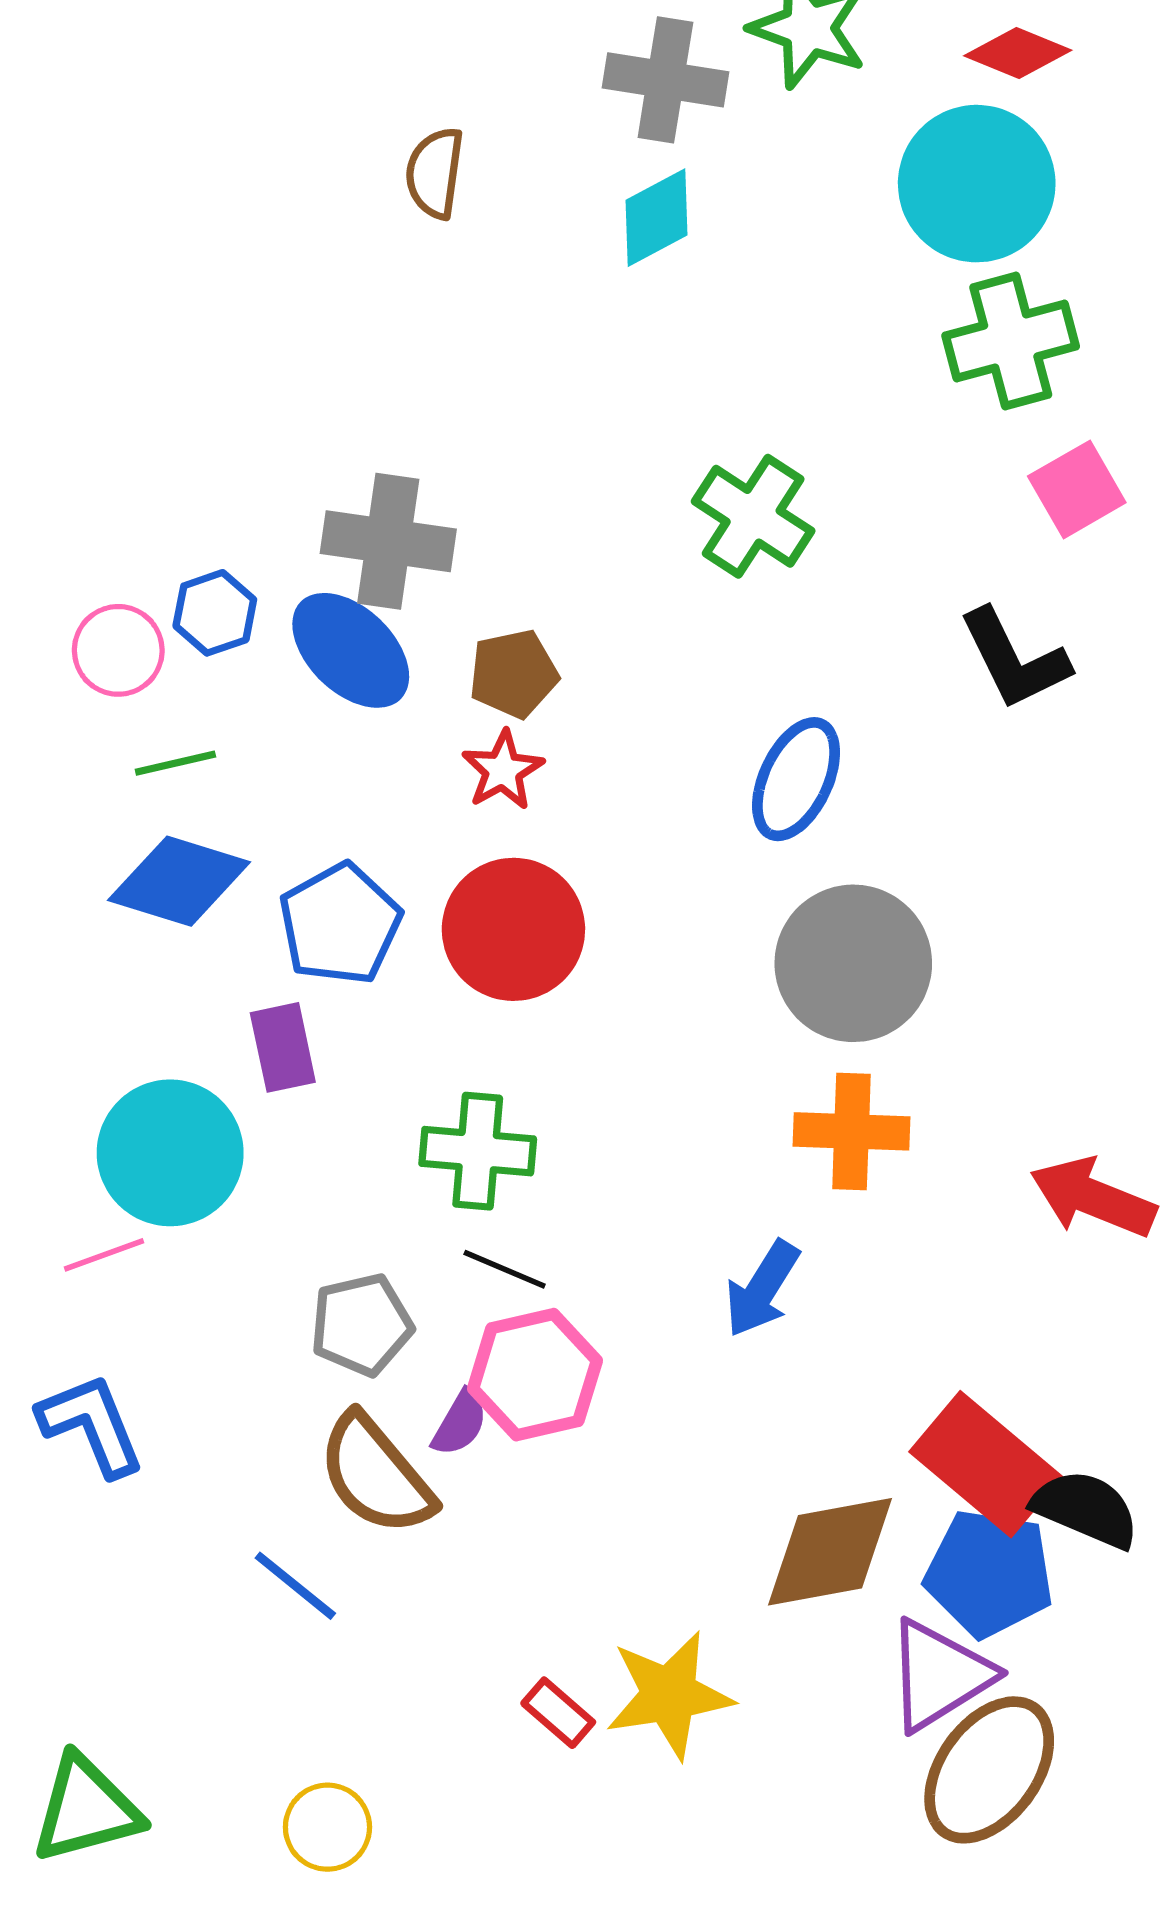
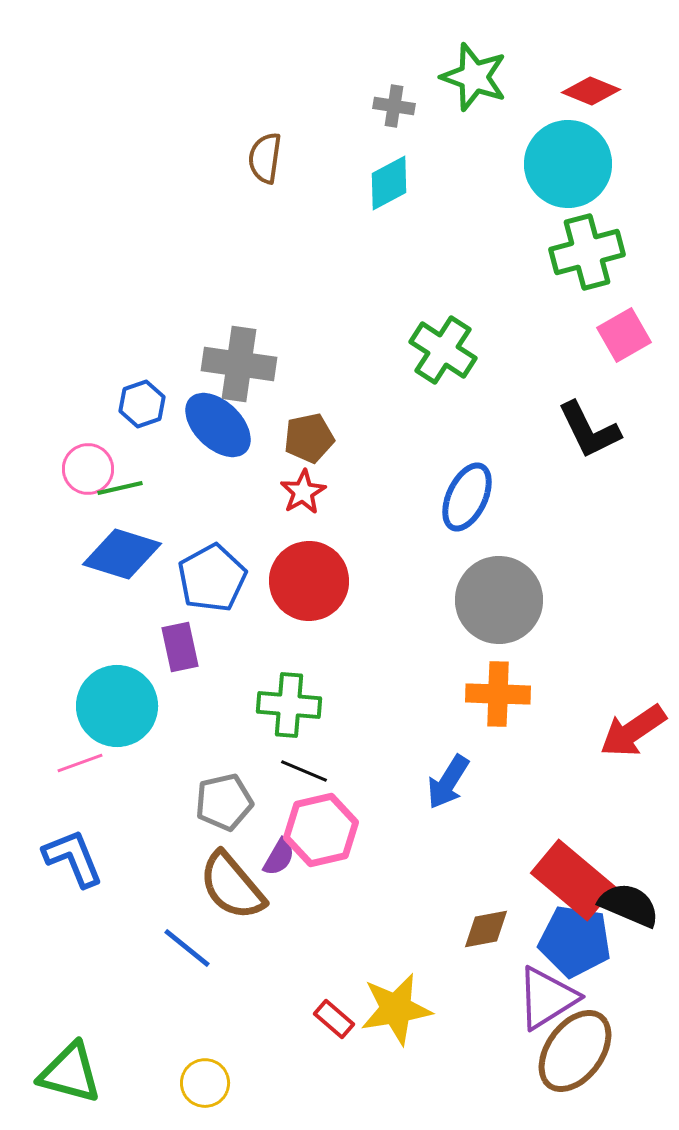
gray cross: (665, 80) -> (394, 106), size x0.6
pink circle: (118, 650) -> (88, 469), moved
red arrow: (1093, 1198) -> (633, 731), turned -56
brown diamond: (830, 1552) -> (486, 929), size x0.6
green triangle: (86, 1809) -> (70, 1073), turned 30

